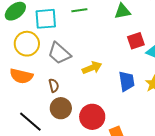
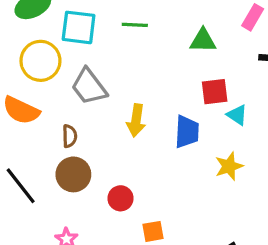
yellow arrow: (92, 68) -> (136, 120), turned 108
blue trapezoid: (127, 81) -> (187, 132), moved
red circle: (92, 117) -> (120, 198), size x0.6

